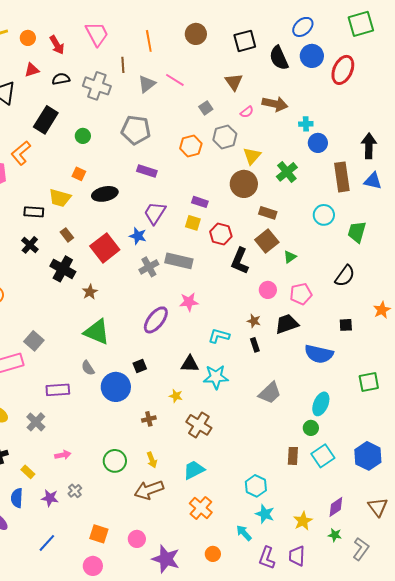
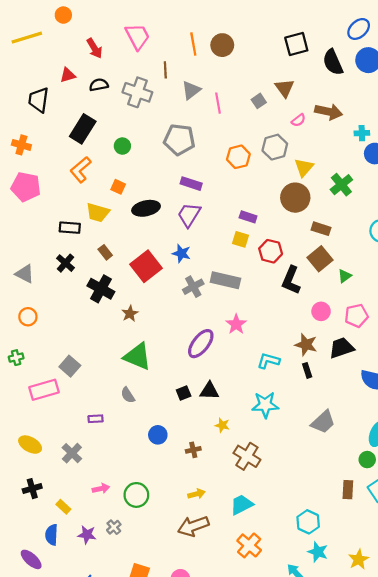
brown circle: (196, 34) -> (222, 45), moved
orange circle: (28, 38) -> (63, 15), moved
pink line: (175, 80) -> (218, 103), moved, turned 48
gray square: (206, 108) -> (259, 101), moved
orange L-shape: (21, 153) -> (81, 170), moved
purple trapezoid: (155, 213) -> (189, 215), moved
pink star: (189, 302) -> (236, 324), turned -30
brown star: (254, 321) -> (306, 345), size x1.5
black triangle: (190, 364) -> (209, 391), moved
blue circle: (116, 387) -> (158, 435), moved, size x0.6
purple rectangle: (58, 390) -> (96, 419), size x0.6
yellow arrow: (152, 460) -> (196, 494), turned -84
green circle: (115, 461) -> (136, 495), moved

